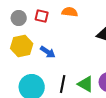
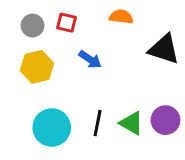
orange semicircle: (70, 12) -> (121, 17), moved
blue arrow: (48, 52) -> (90, 60), moved

